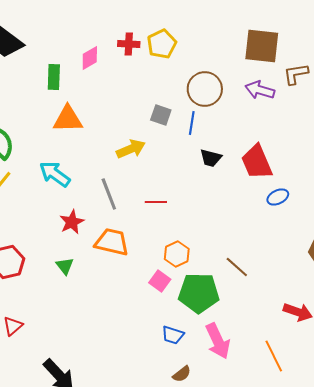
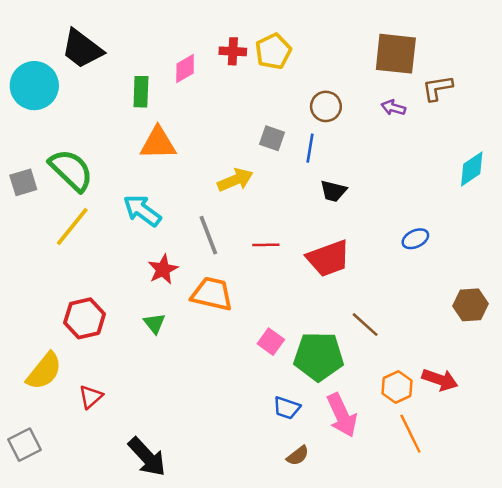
brown circle: (205, 89) -> (326, 106), size x0.7
purple arrow: (260, 90) -> (393, 108), size x0.7
red trapezoid: (257, 162) -> (328, 258), moved, turned -87
orange hexagon: (177, 254) -> (397, 387), moved

